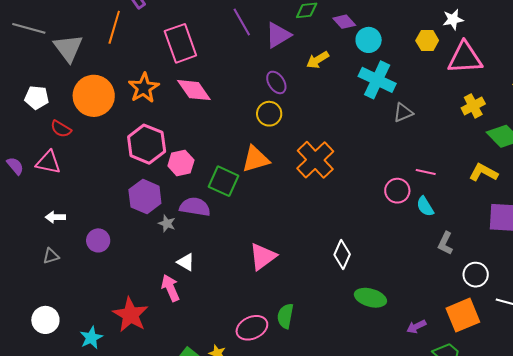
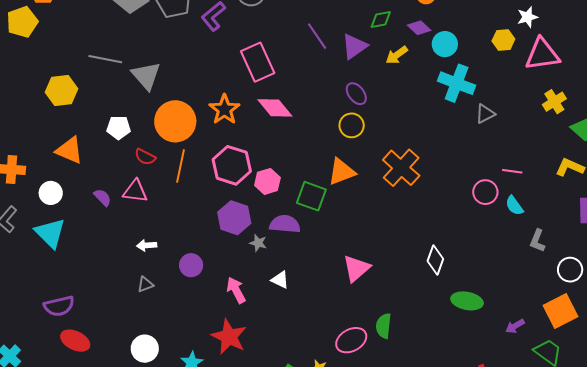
orange line: (114, 27) -> (180, 166), moved
yellow arrow: (318, 60) -> (397, 55), moved
pink arrow: (170, 288) -> (236, 290), moved

